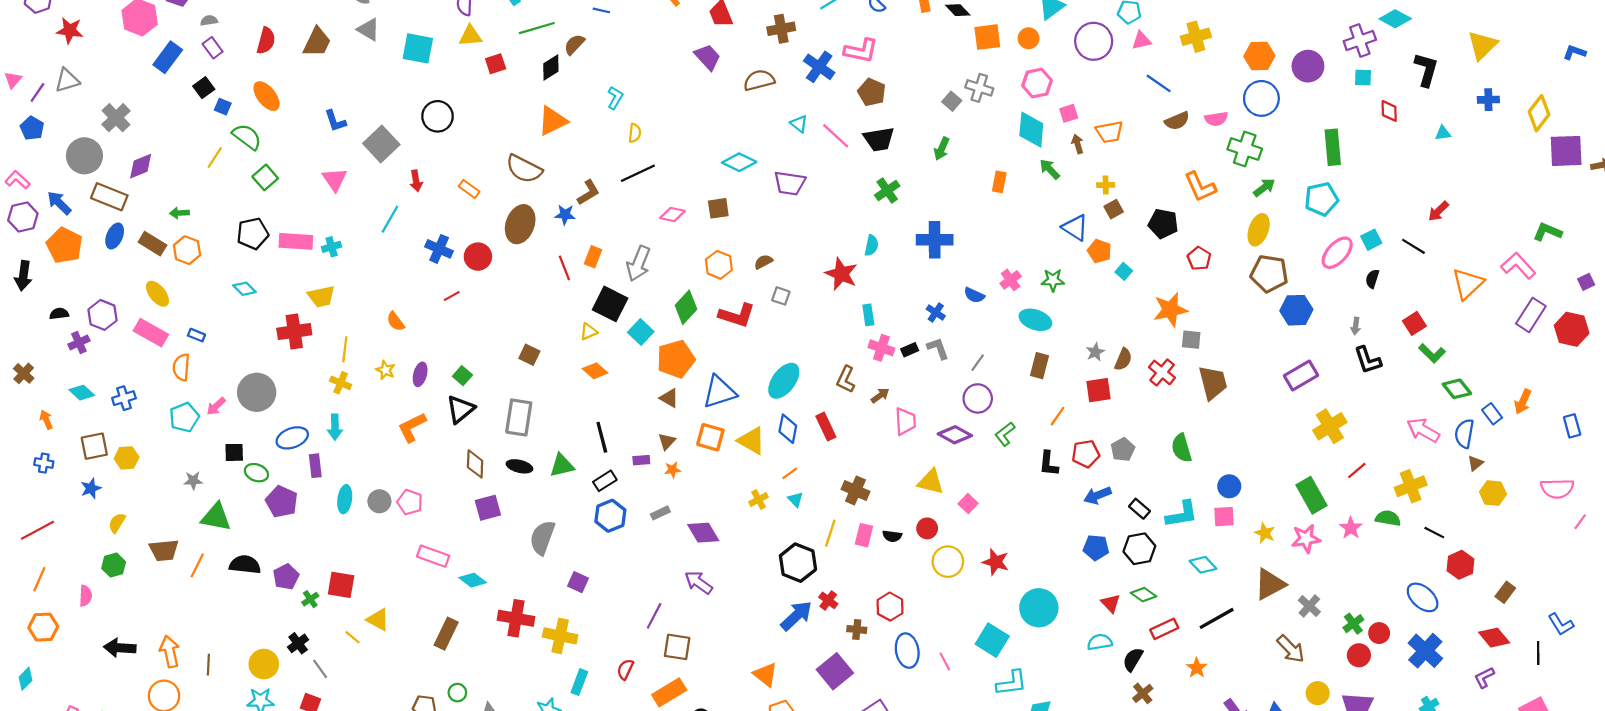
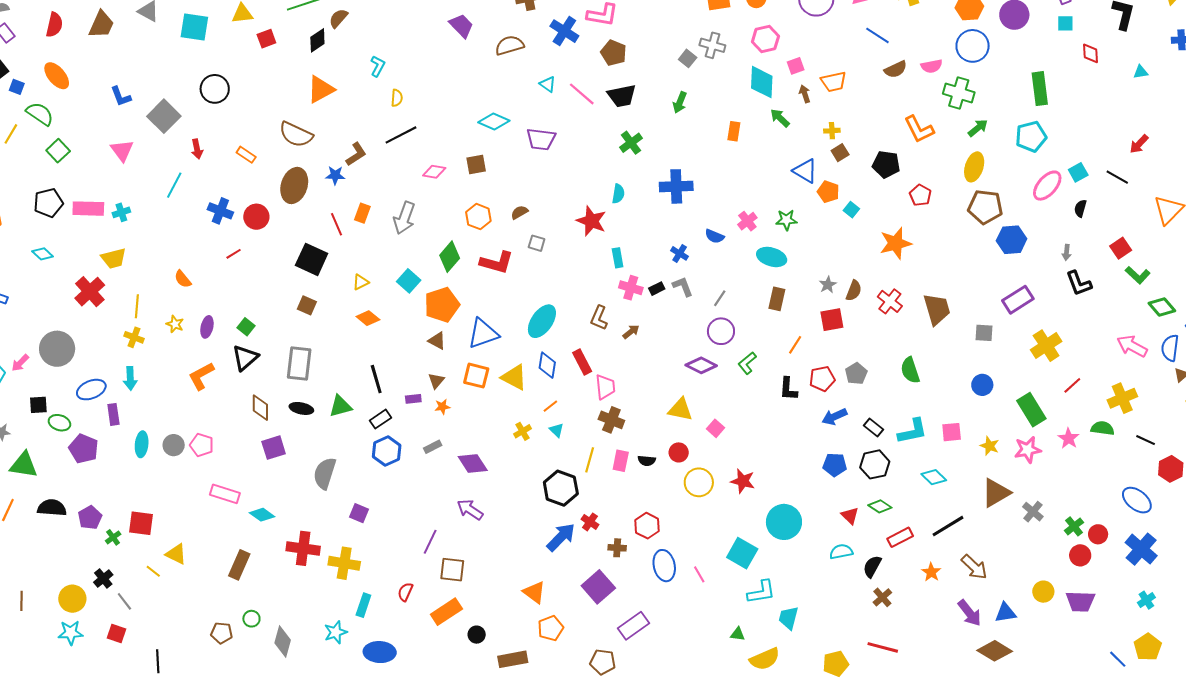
black square: (610, 304) -> (312, 259), moved
red cross: (294, 331) -> (90, 292), turned -32
gray square: (1191, 340) -> (984, 333), moved
pink trapezoid: (905, 421) -> (605, 387), moved
blue circle: (1229, 486) -> (982, 385), moved
brown arrow: (1291, 649) -> (974, 567), moved

